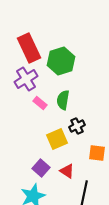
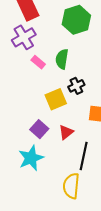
green hexagon: (61, 61) -> (76, 20), moved
red triangle: (67, 171) -> (66, 132), turned 49

